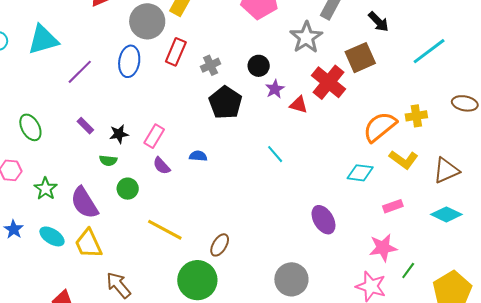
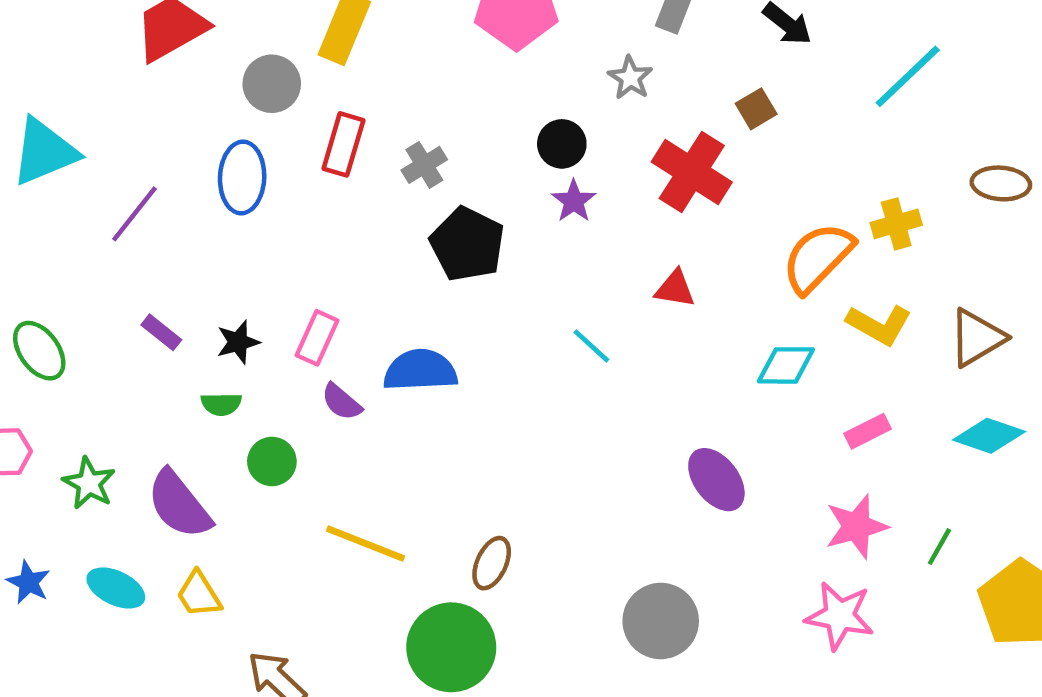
gray circle: (147, 21) -> (272, 84), size x0.7
gray star: (306, 37) -> (630, 78), size x0.6
brown square: (360, 58) -> (756, 109), size x0.6
black circle: (259, 66) -> (562, 144), moved
red triangle: (299, 105) -> (675, 289), moved
blue semicircle: (198, 156) -> (420, 370), size x1.8
yellow trapezoid: (88, 244) -> (199, 594), size x0.7
green line: (408, 270) -> (939, 547), moved

